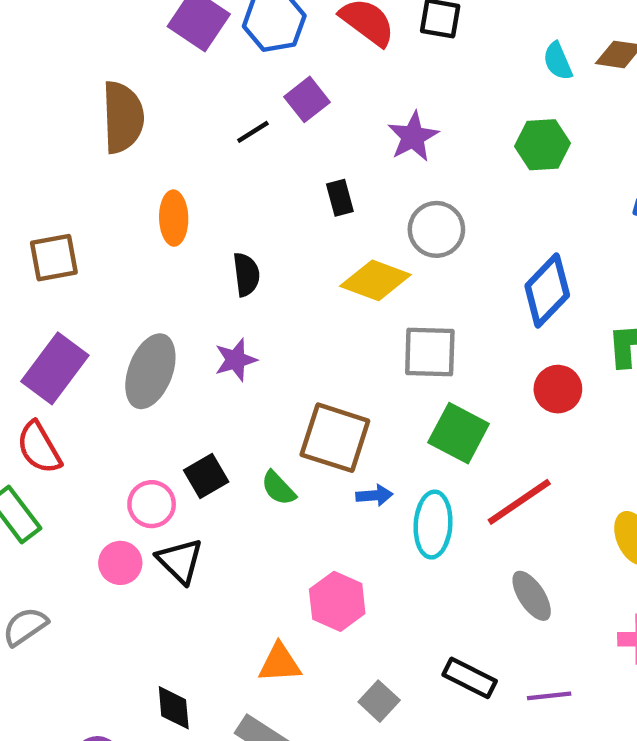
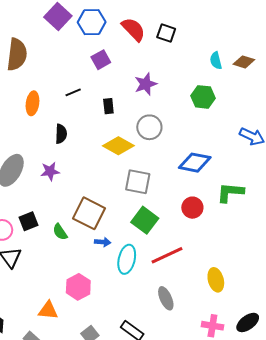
black line: (253, 132) -> (73, 92), moved
blue diamond: (547, 290) -> (195, 163), turned 48

